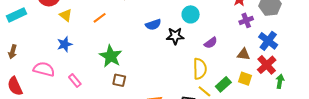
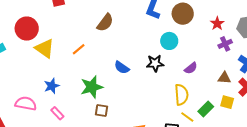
yellow triangle: (66, 15) -> (45, 48), size x1.5
blue semicircle: (153, 25) -> (122, 68), moved, turned 56
blue star: (65, 44) -> (52, 86), moved
green star: (111, 56) -> (92, 87), turned 30

